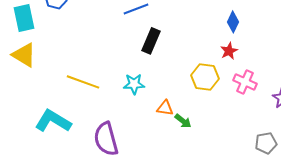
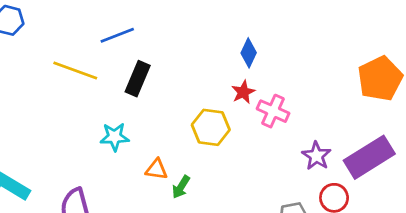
yellow line: (83, 82) -> (75, 70), moved
pink cross: (245, 82) -> (273, 111), moved
green arrow: (183, 121) -> (181, 187), turned 84

